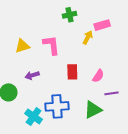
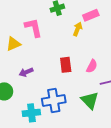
pink L-shape: (51, 45) -> (33, 28), moved
green triangle: (93, 110) -> (90, 100), turned -42
cyan cross: (34, 116) -> (31, 113), turned -36

